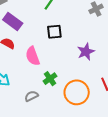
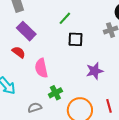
black square: (54, 32) -> (76, 39), moved

